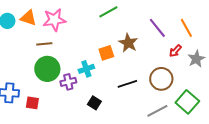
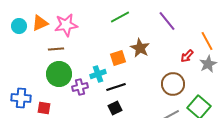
orange triangle: (28, 18) -> (40, 23), turned -42
purple line: (157, 28) -> (167, 21), moved
orange line: (186, 28) -> (207, 41), moved
black line: (127, 84) -> (116, 87), moved
black square: (94, 103) -> (115, 108), moved, turned 32

